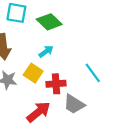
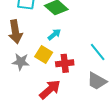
gray trapezoid: (74, 104) -> (97, 81), moved

